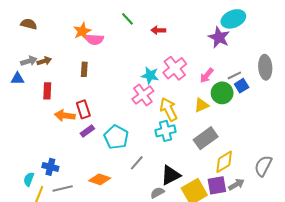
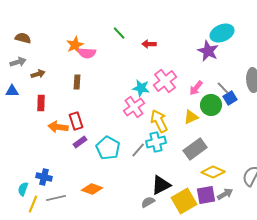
gray arrow: (29, 61) -> (18, 62), moved
gray line: (234, 75) -> (223, 88), turned 72
yellow diamond: (224, 162) -> (213, 172), turned 55
gray line: (137, 163) -> (138, 150), moved

